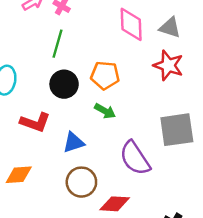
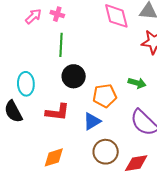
orange pentagon: (105, 75) -> (105, 96), moved
green arrow: (105, 111) -> (137, 83), moved

